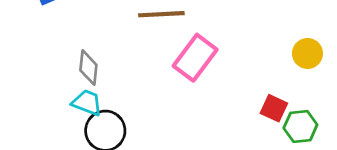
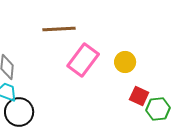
yellow circle: (307, 53) -> (125, 62), moved

